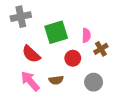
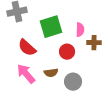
brown cross: (101, 49) -> (94, 43), turned 32
gray circle: (94, 82) -> (73, 82), moved

